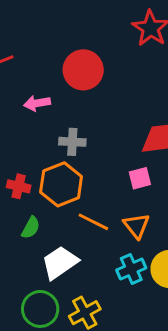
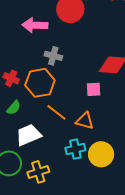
pink arrow: (37, 103) -> (35, 25), size x1.4
orange triangle: (137, 226) -> (85, 121), turned -48

